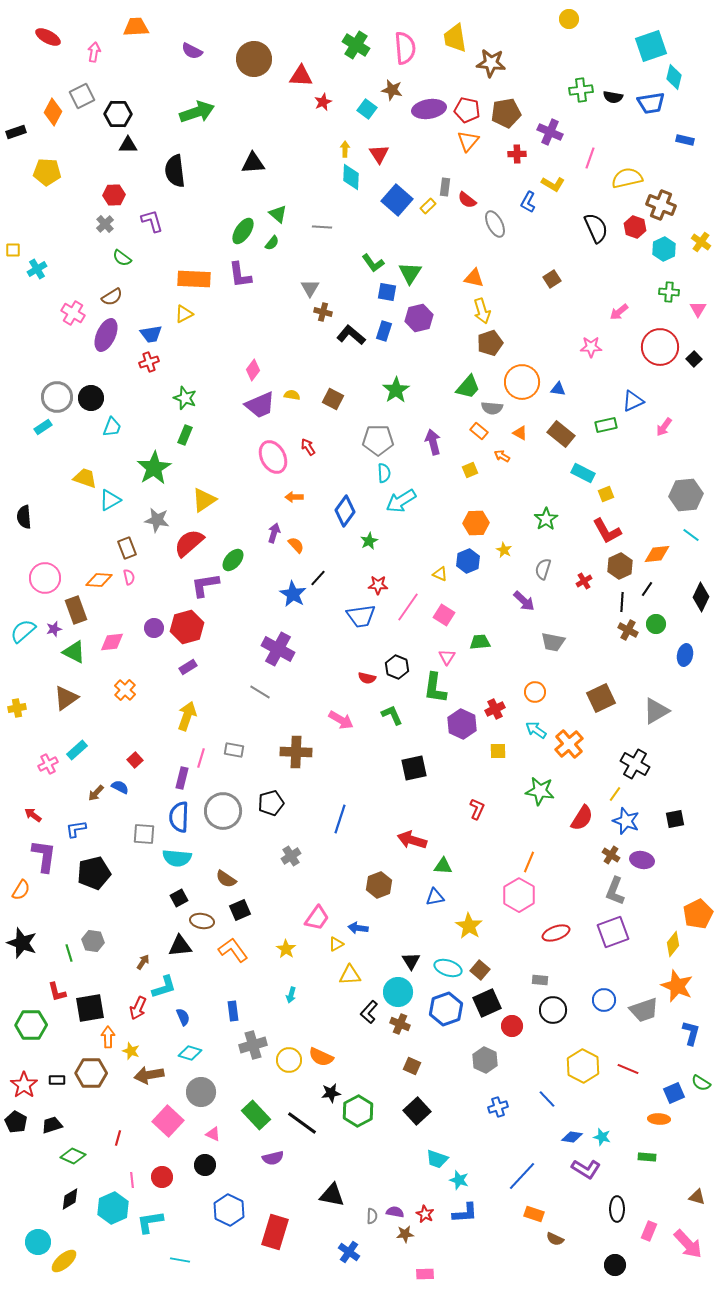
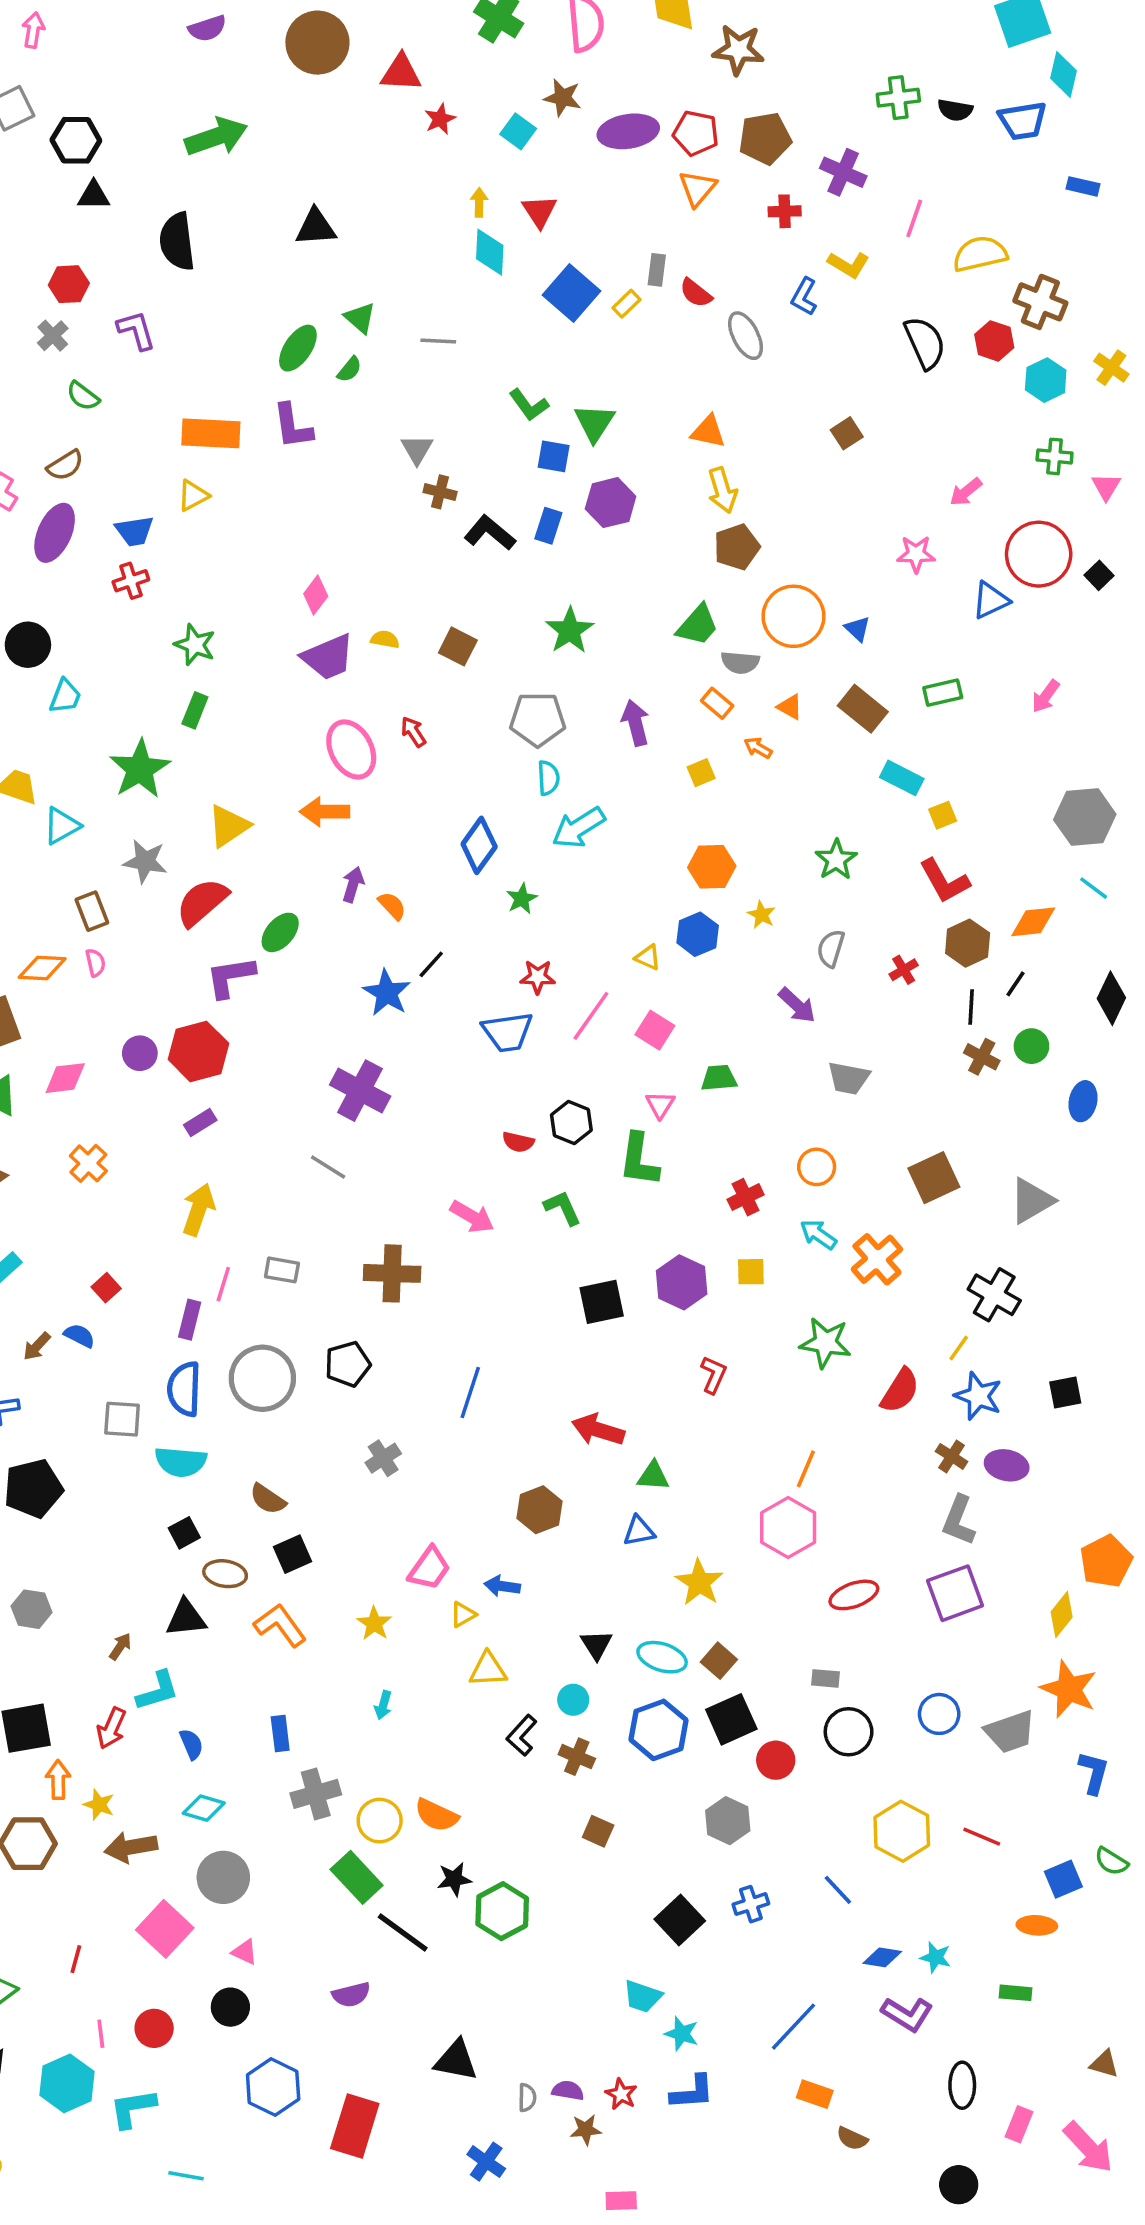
purple semicircle: (192, 51) -> (207, 28), turned -45
blue triangle: (558, 389) -> (857, 629), turned 35
blue triangle: (633, 401) -> (991, 600), moved
orange arrow: (294, 497) -> (325, 812), moved, size x1.5
purple hexagon: (462, 724) -> (682, 1282), moved
cyan circle: (398, 992) -> (573, 1700), size x0.6
black square: (417, 1111) -> (680, 1920), moved
green rectangle: (256, 1115) -> (357, 1877), moved

